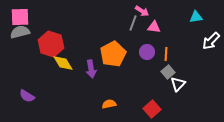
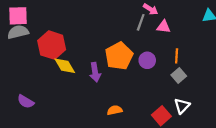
purple circle: (147, 52) -> (147, 60), moved
white triangle: (178, 84) -> (182, 106), moved

